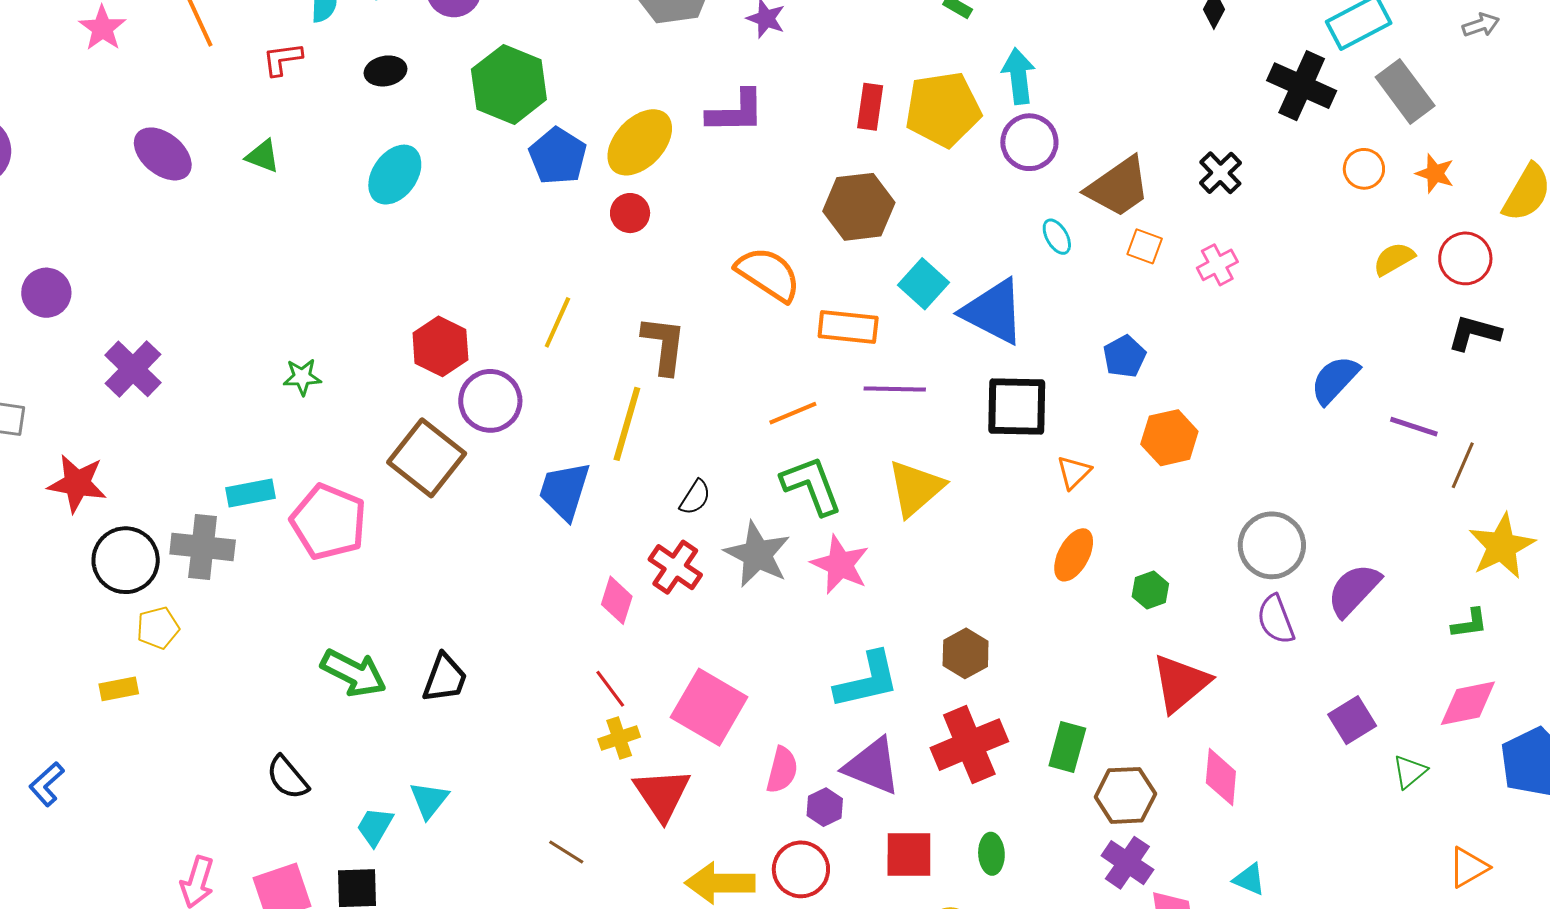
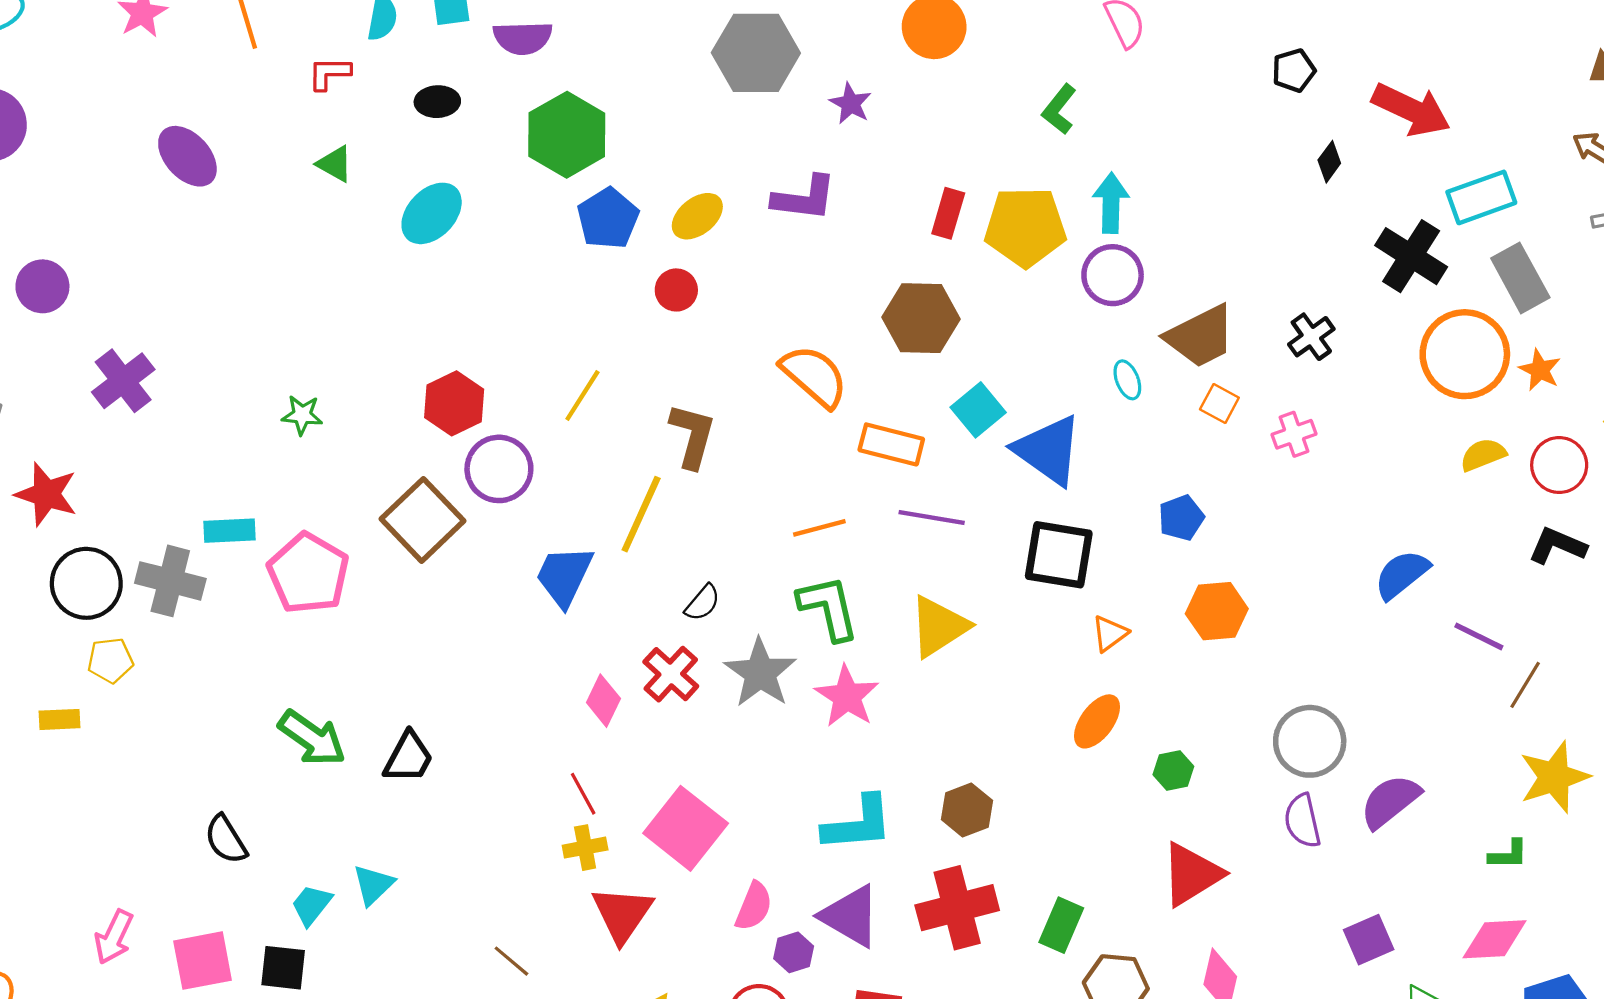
yellow ellipse: (640, 142) -> (697, 216), size x0.7
green triangle: (263, 156) -> (335, 164), moved
orange circle: (1364, 169) -> (1465, 354), size x2.0

